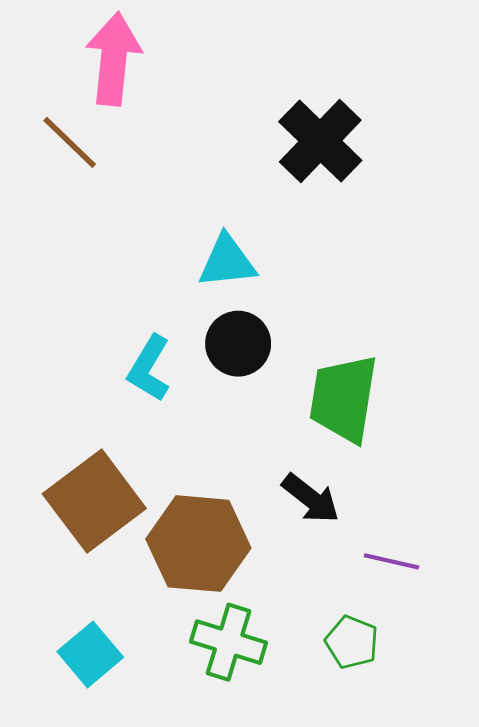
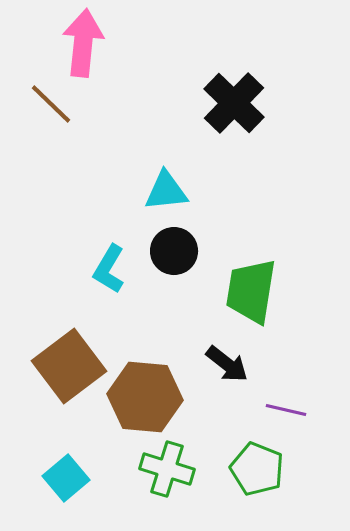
green pentagon: (352, 642) -> (257, 469), size x1.4

